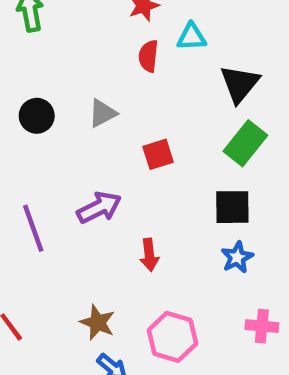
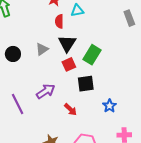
black triangle: (240, 84) -> (67, 43), moved
green rectangle: (245, 143) -> (92, 55), moved
black square: (232, 207) -> (86, 84), moved
red arrow: (149, 255) -> (70, 109), turned -32

